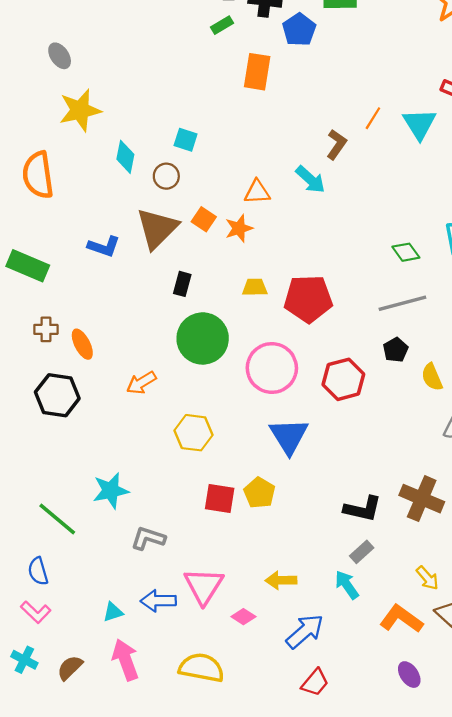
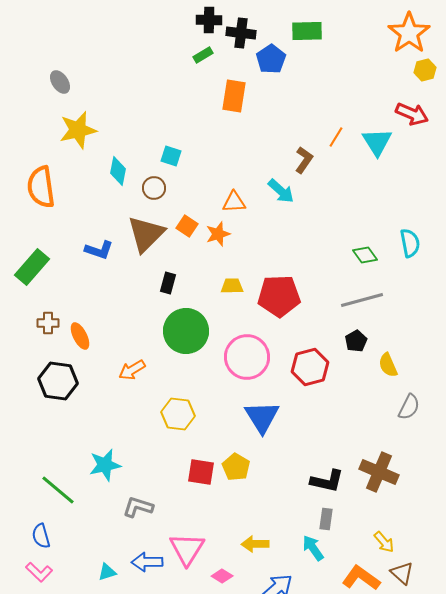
green rectangle: (28, 266) -> (32, 267), turned -72
gray rectangle: (362, 552) -> (326, 519), turned -40

